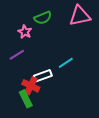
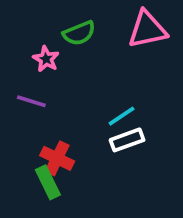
purple line: (17, 55) -> (31, 101), turned 49
white rectangle: (43, 76) -> (127, 140), moved

